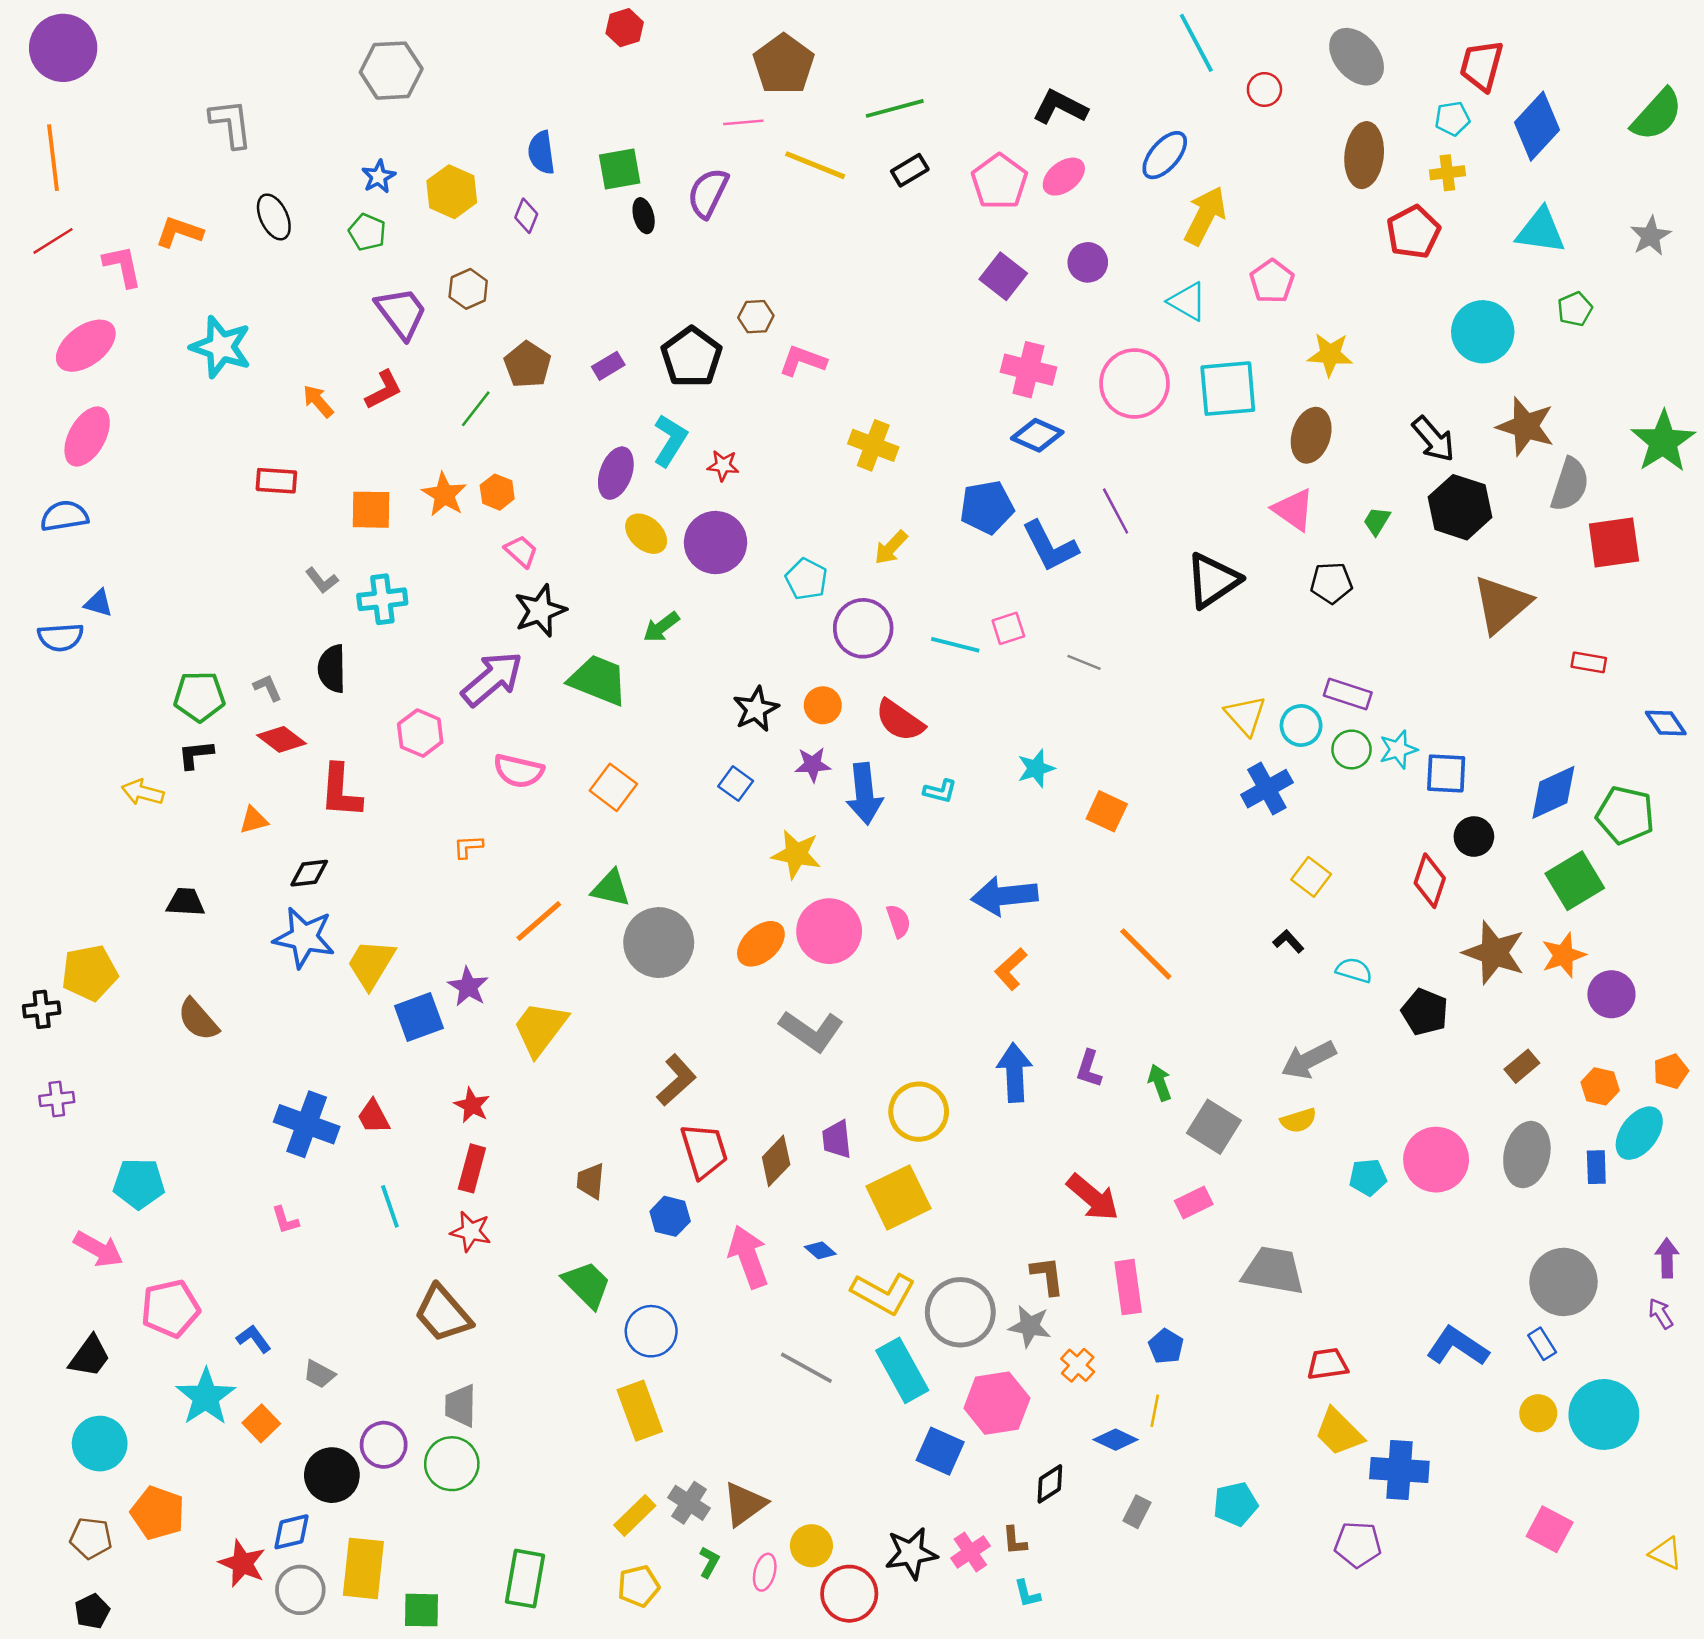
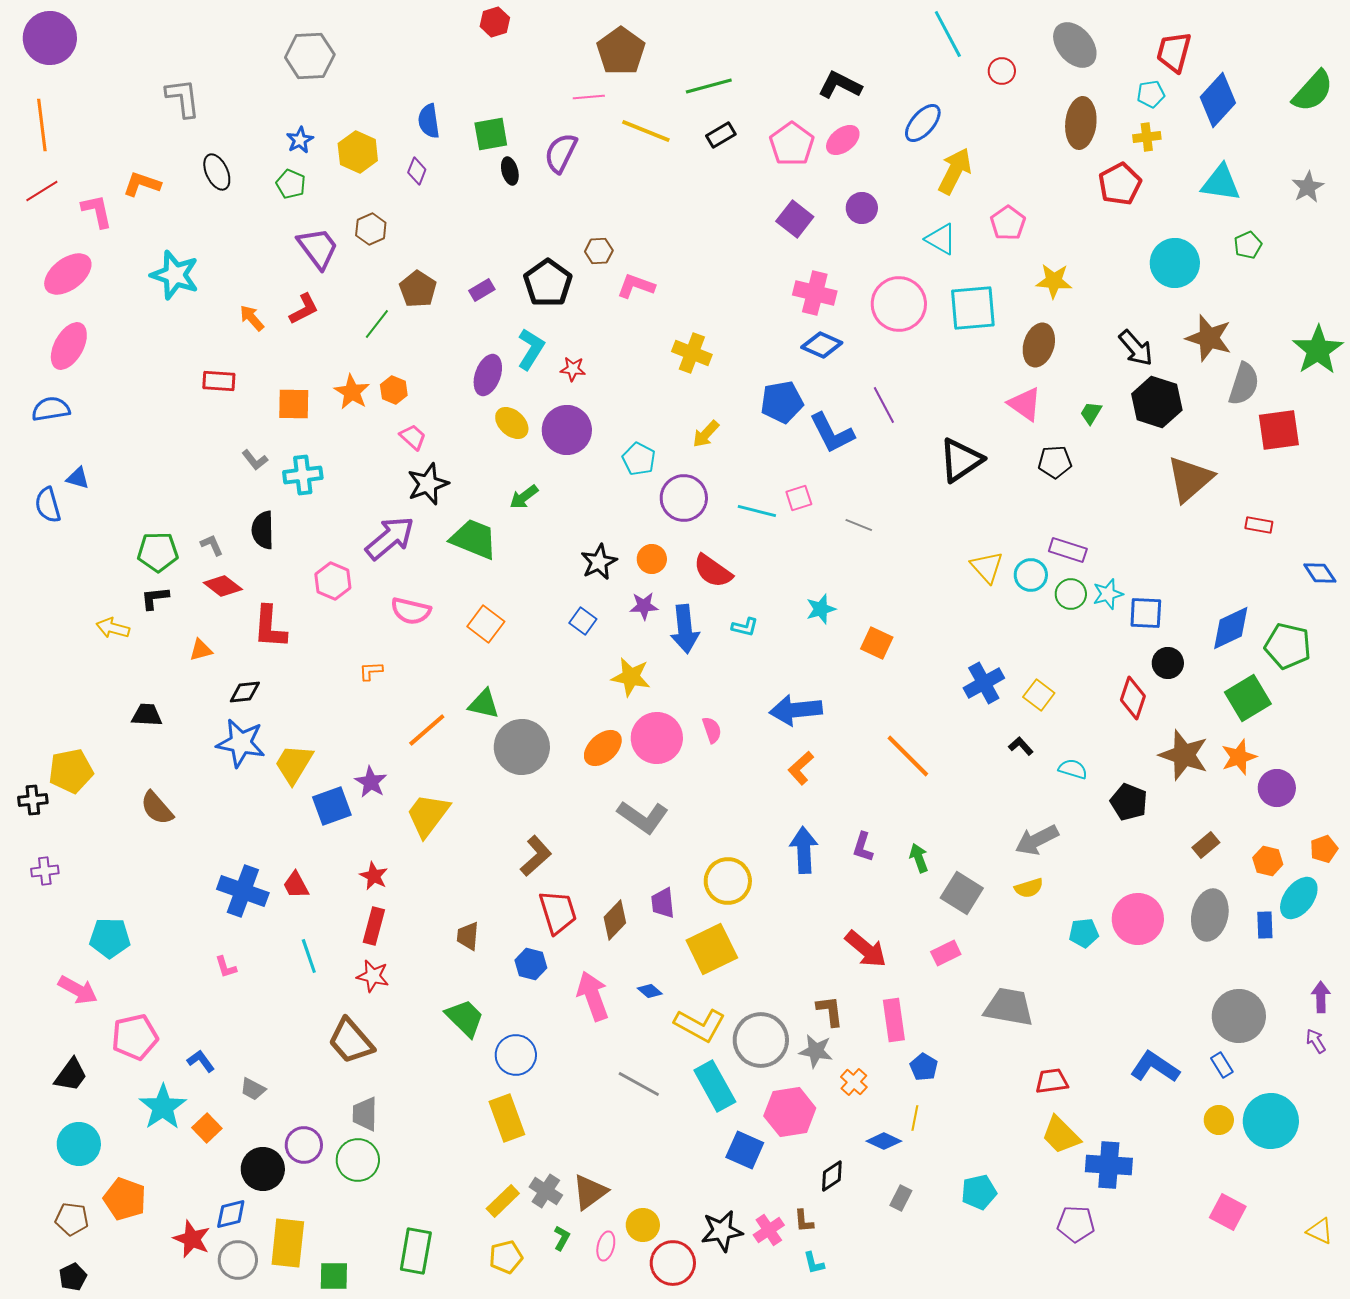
blue semicircle: (61, 637) -> (48, 505), turned 78
blue cross: (1267, 789) -> (984, 683), moved

